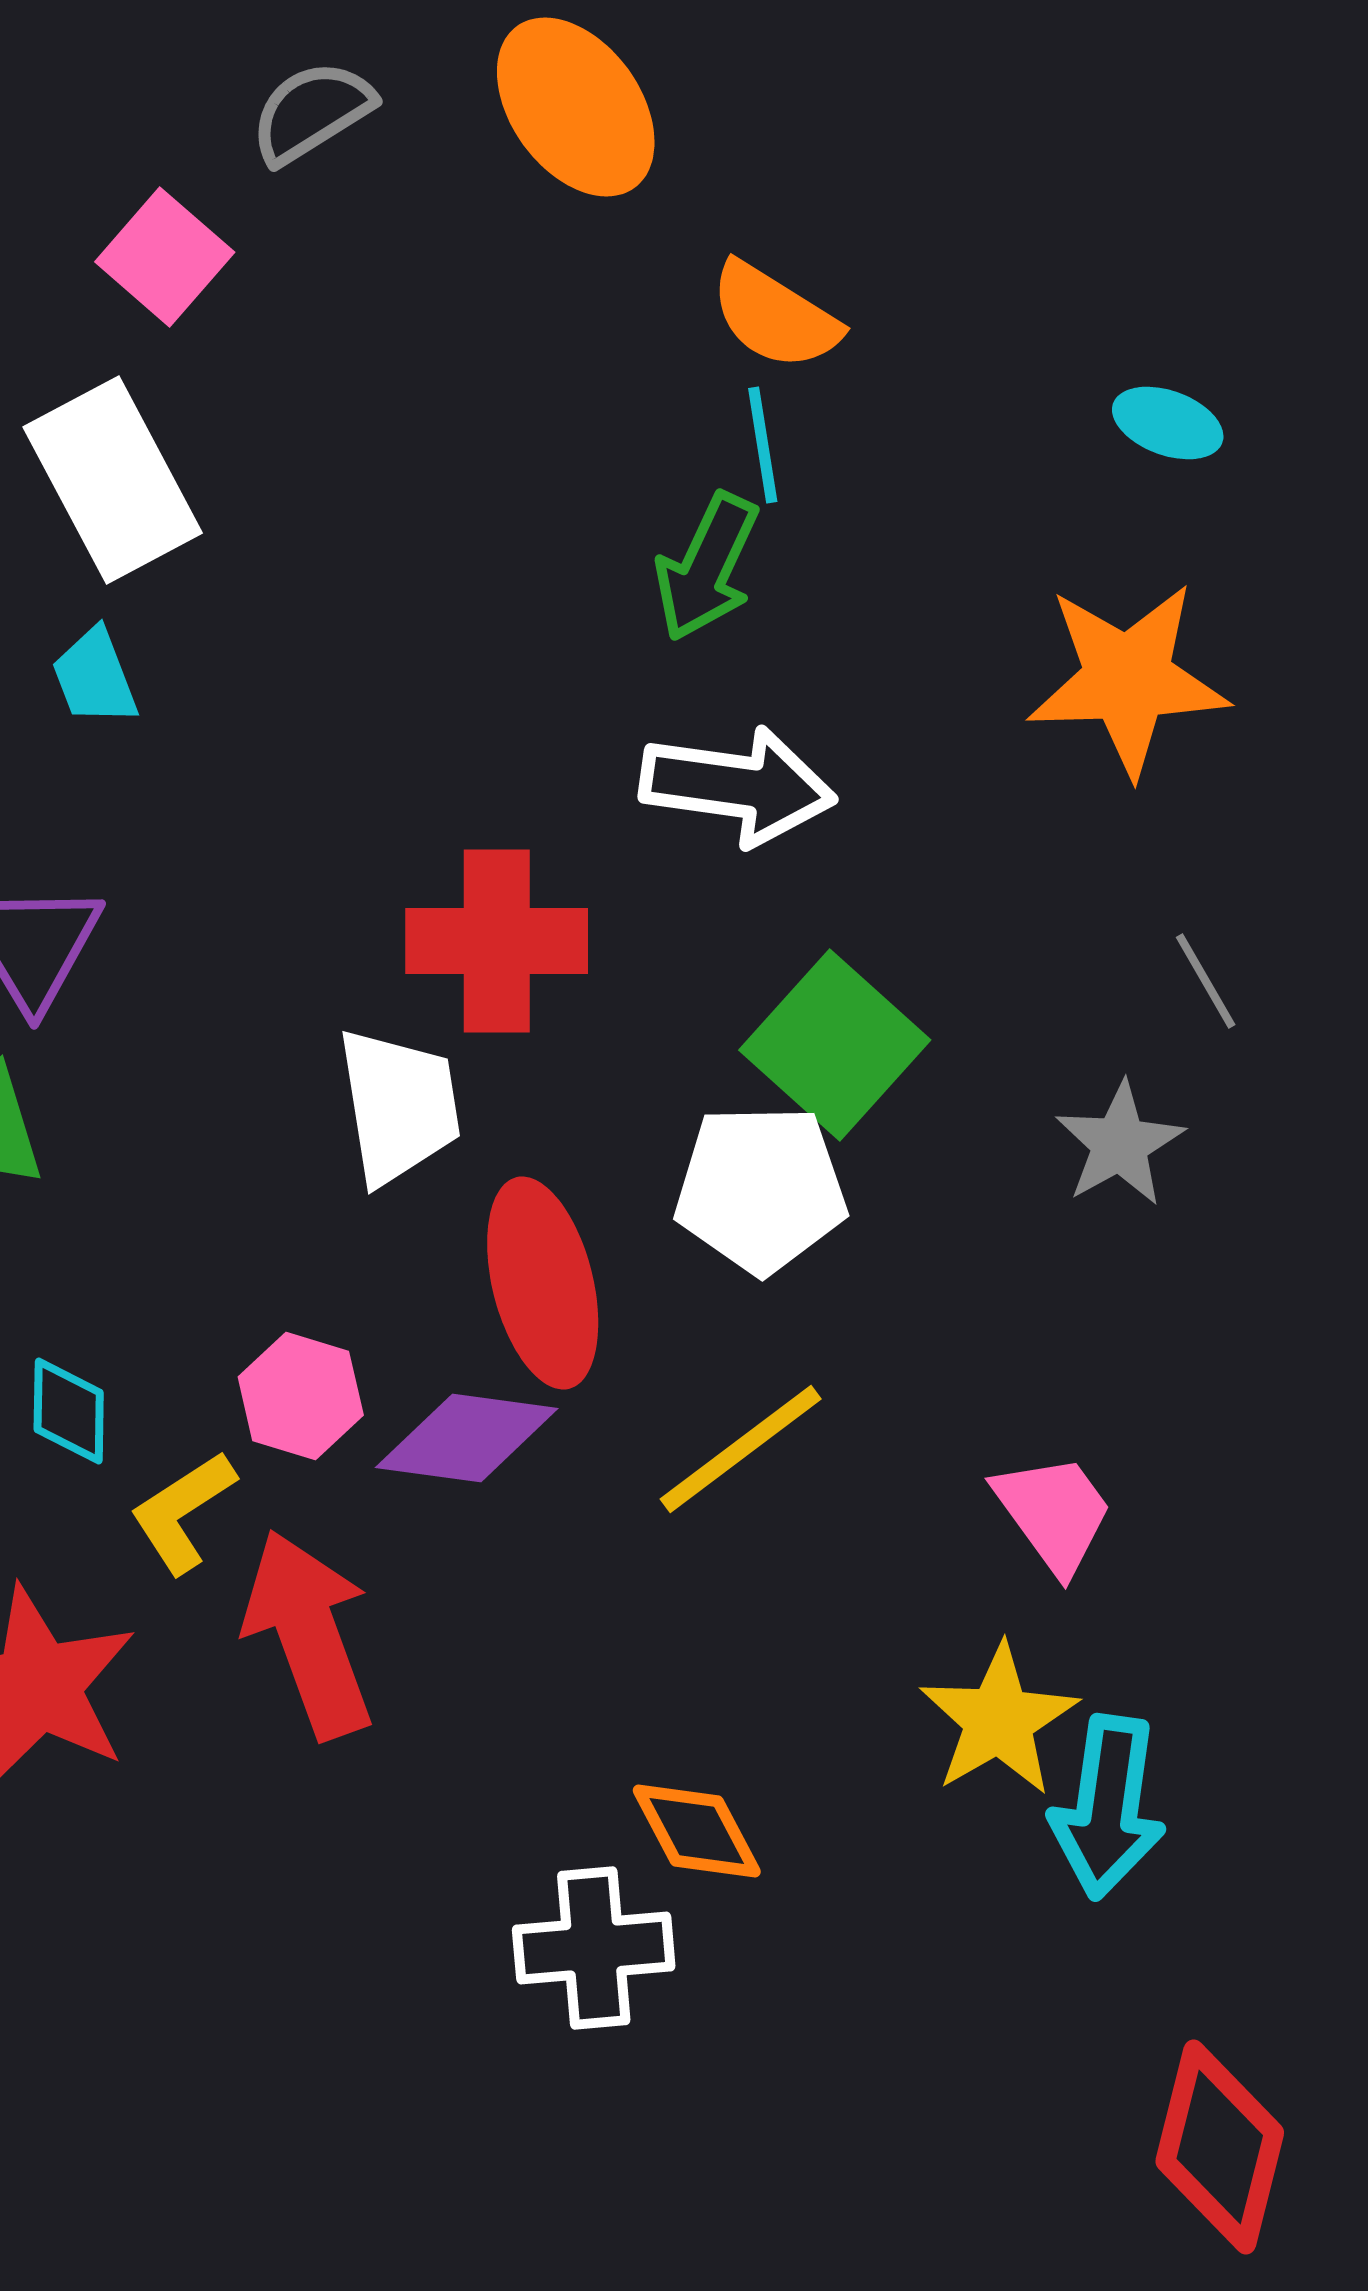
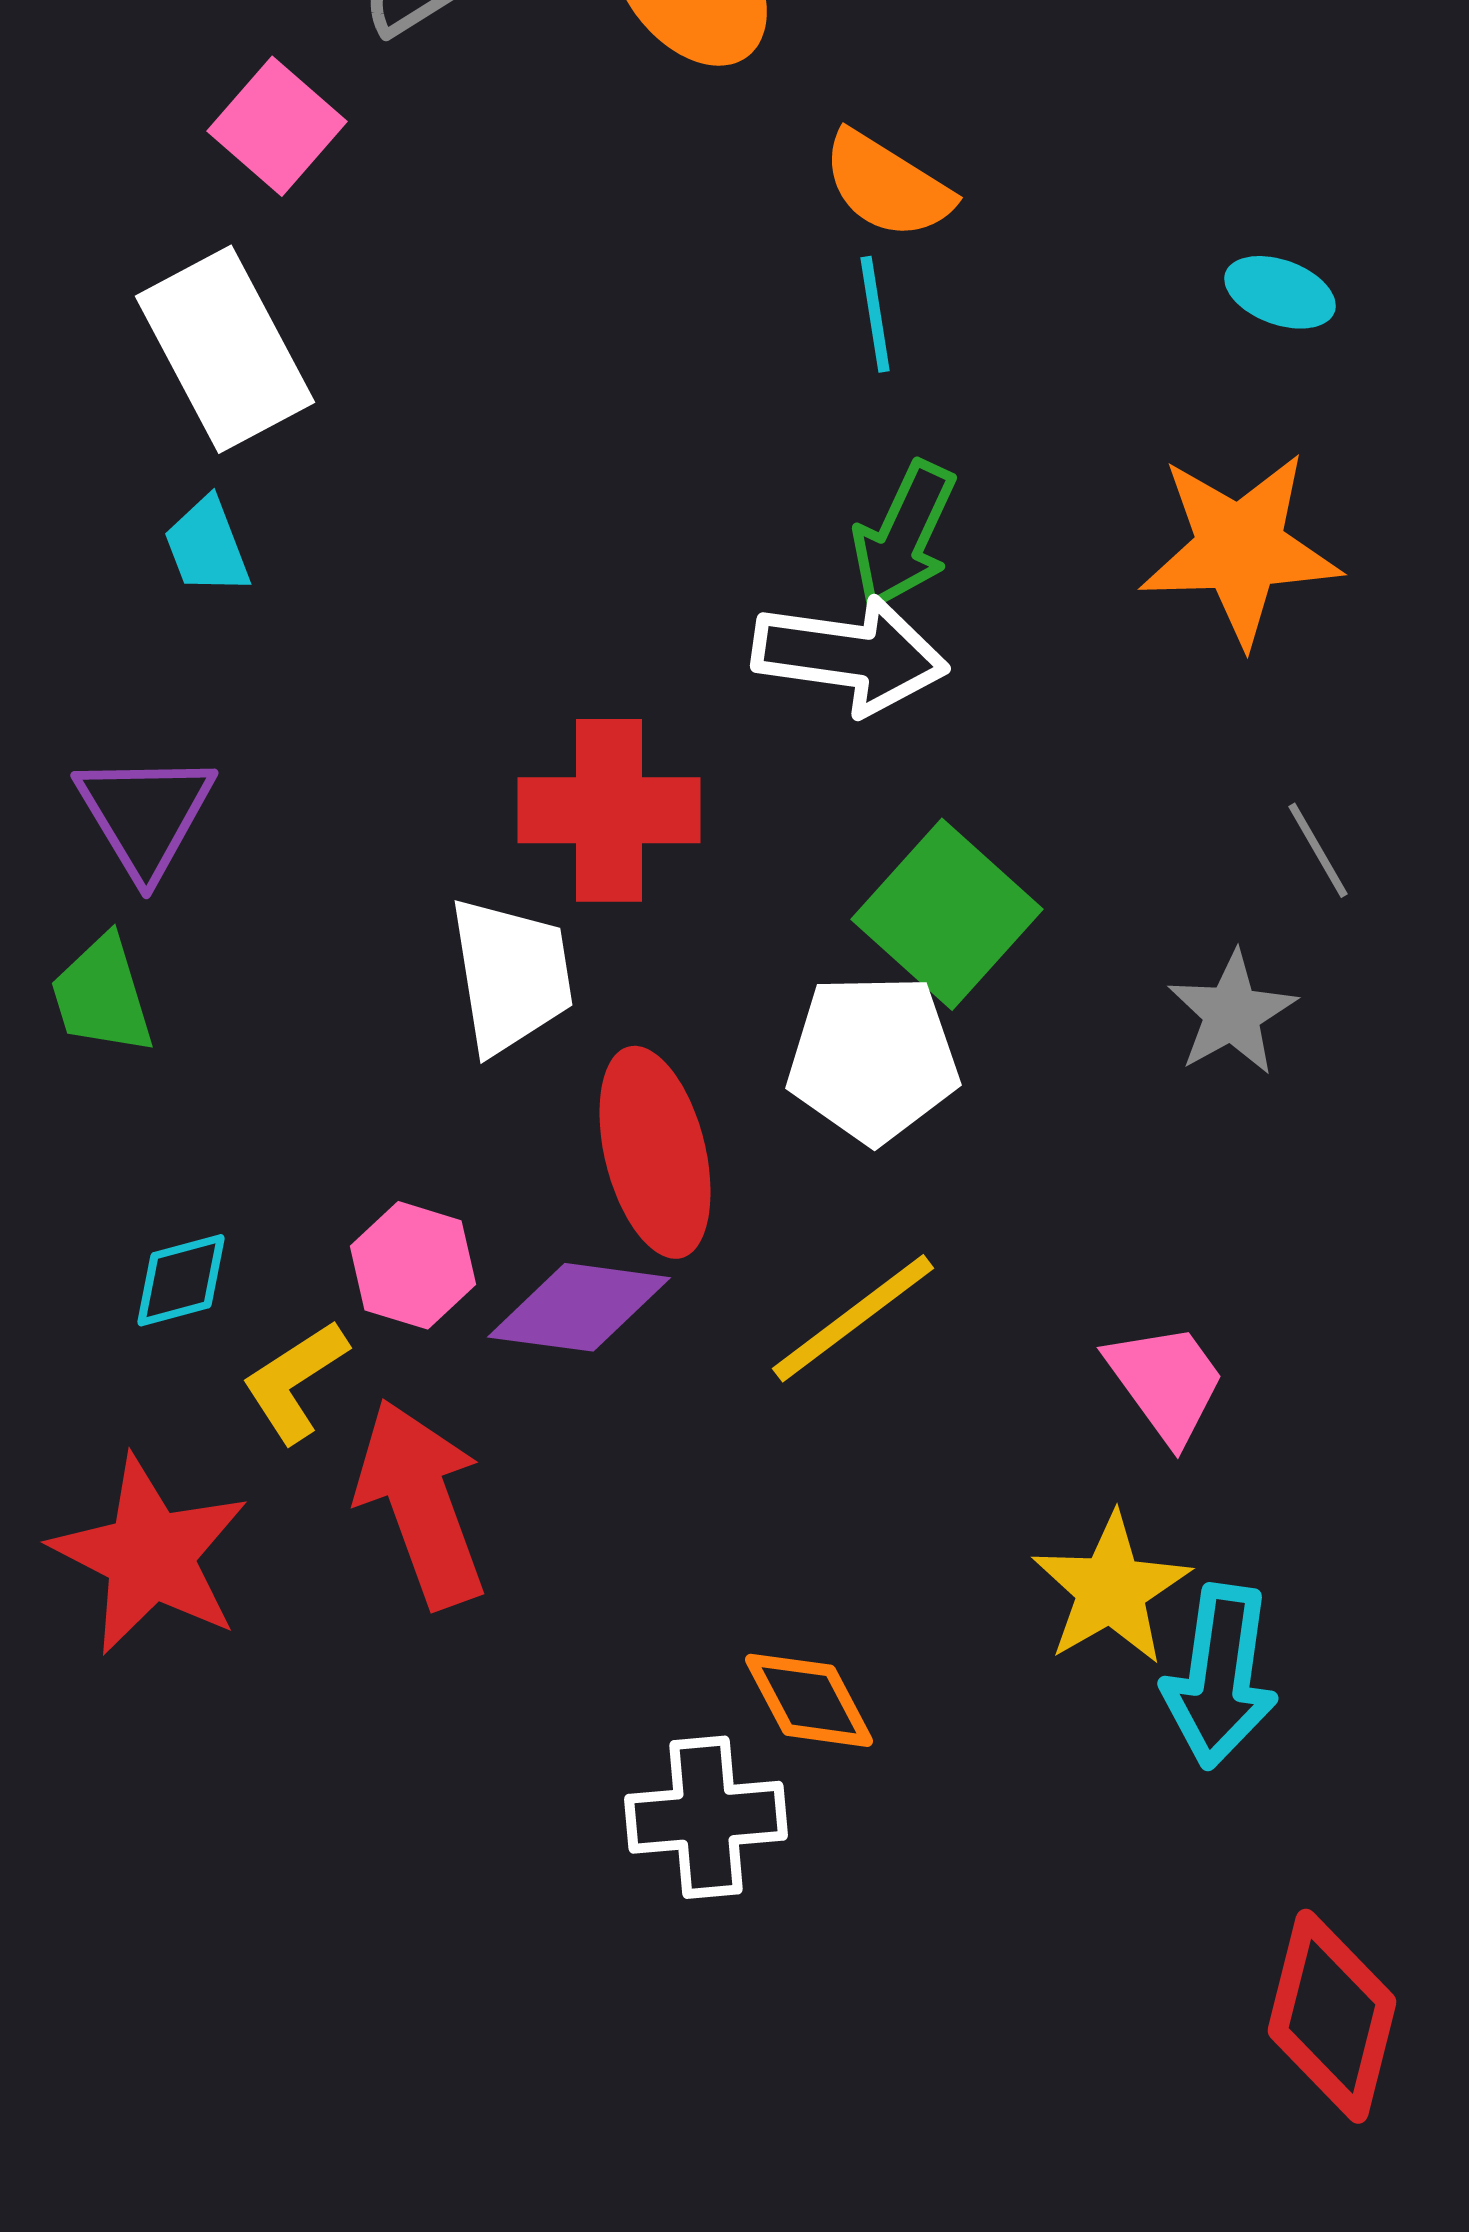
green arrow: (707, 567) -> (904, 535), moved
cyan diamond: (69, 1411) -> (181, 1280), turned 74

